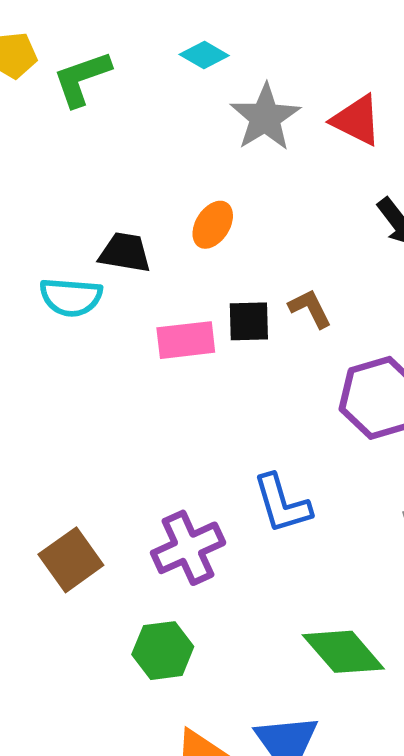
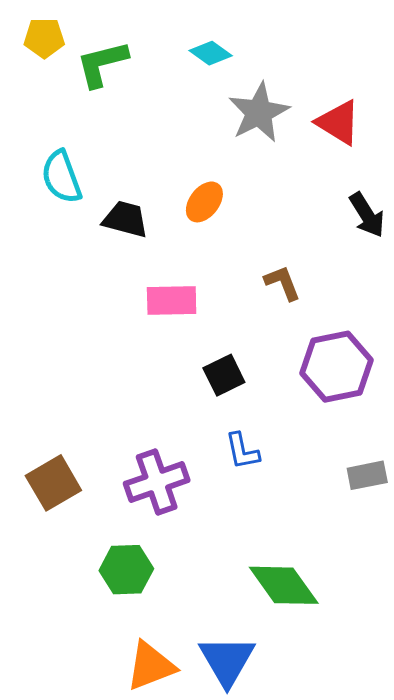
cyan semicircle: (71, 297) -> (61, 177), moved, turned 60
black square: (249, 321) -> (224, 375), moved, turned -30
blue L-shape: (282, 504) -> (242, 451), size x0.7

